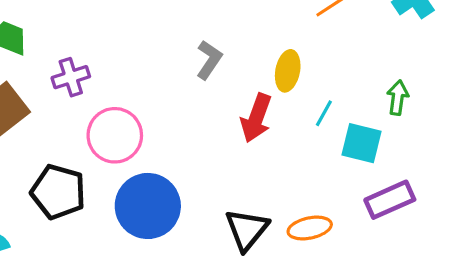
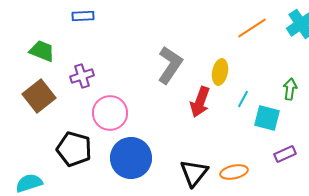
gray L-shape: (209, 60) -> (170, 65), size x1.5
purple rectangle: (390, 200) -> (285, 154), size x0.7

